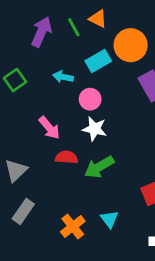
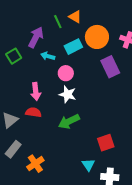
purple arrow: (41, 32) -> (36, 37), moved
pink arrow: (49, 128) -> (36, 91), turned 30
red semicircle: (67, 157) -> (33, 112), moved
cyan triangle: (109, 219) -> (88, 165), moved
orange cross: (73, 227) -> (35, 164), moved

